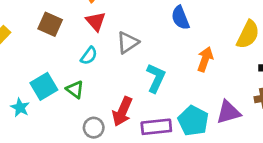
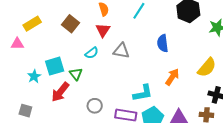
gray triangle: (128, 42) -> (121, 51), turned 30
cyan L-shape: (156, 78) -> (143, 93), moved, turned 40
red arrow: (122, 111) -> (60, 92), moved
gray circle: (94, 128) -> (95, 106), moved

